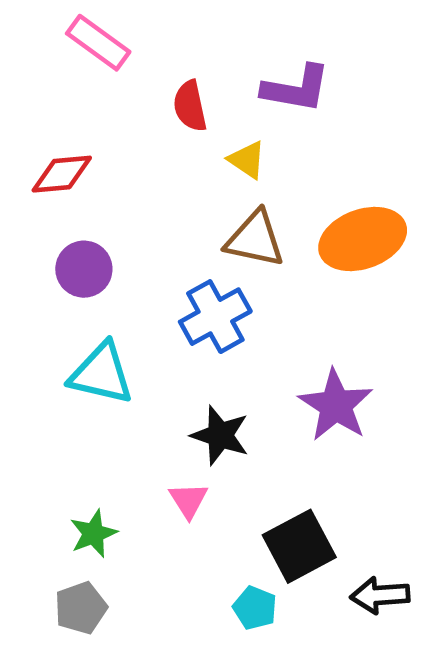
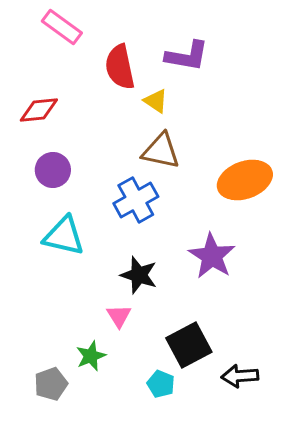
red semicircle: (190, 106) -> (120, 67), size x1.4
orange ellipse: (363, 239) -> (245, 180), moved
green star: (93, 534) -> (91, 356), moved

